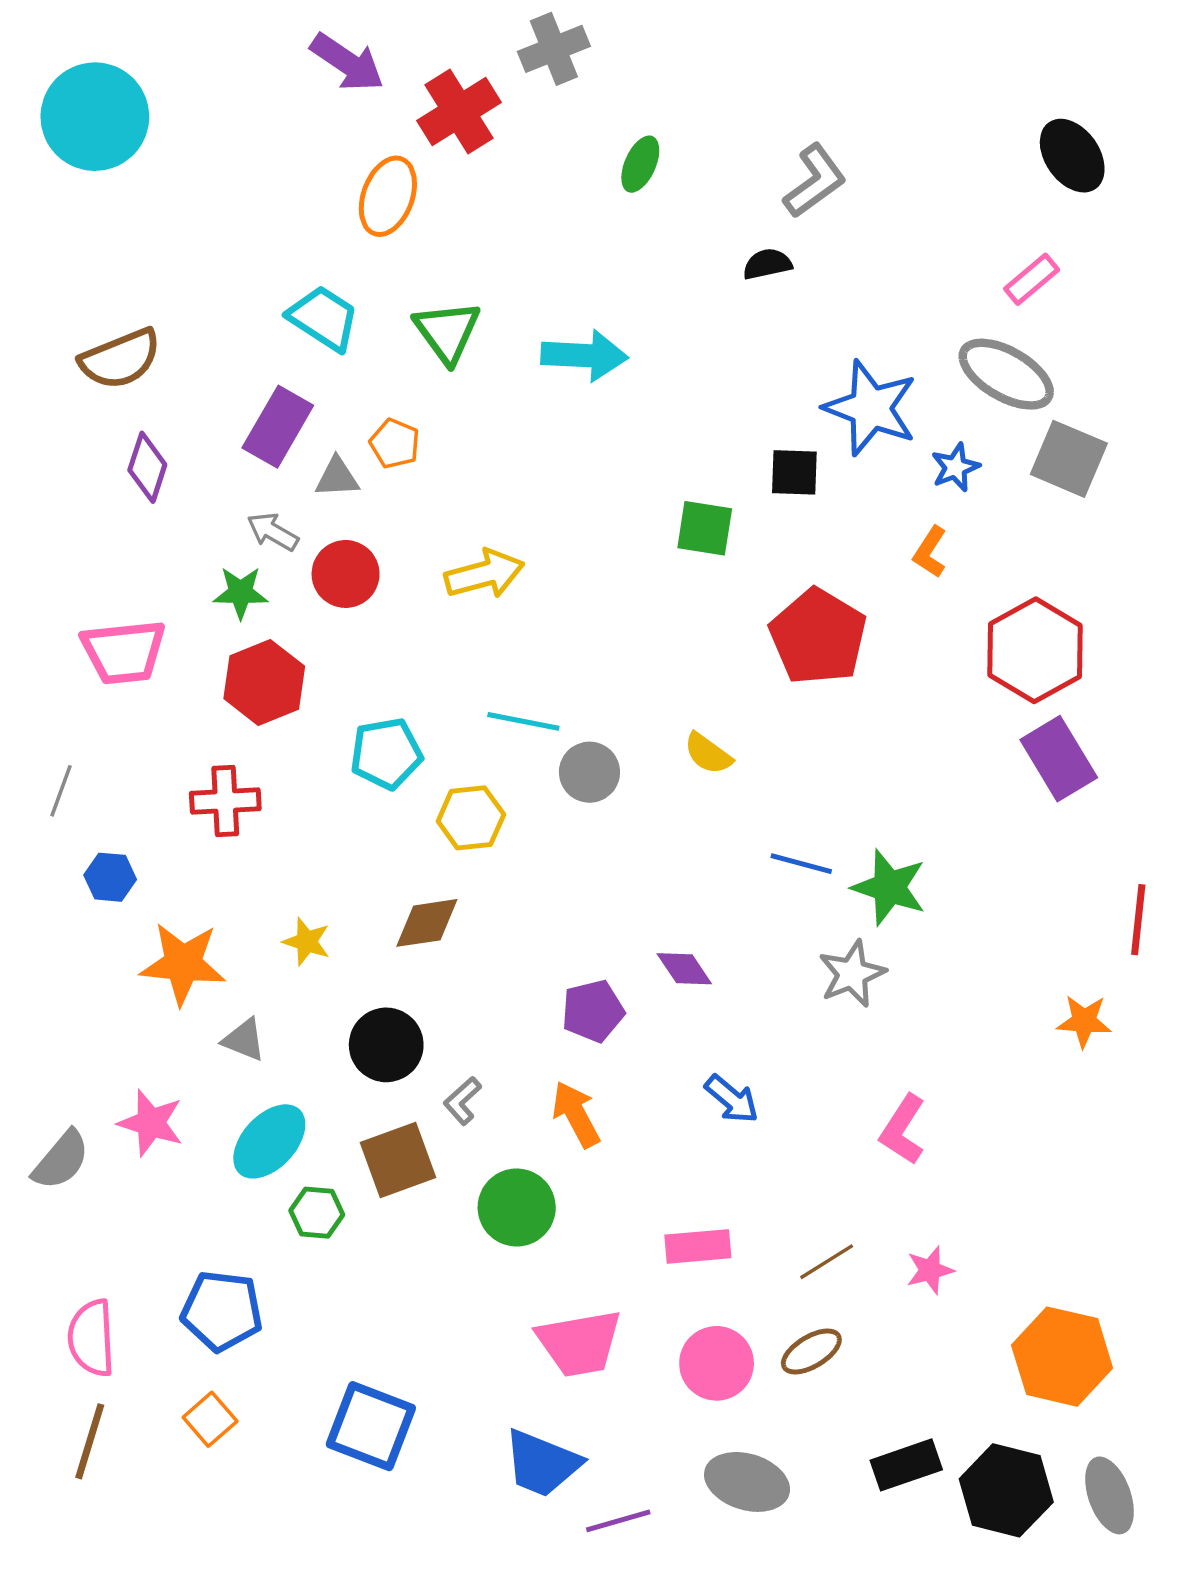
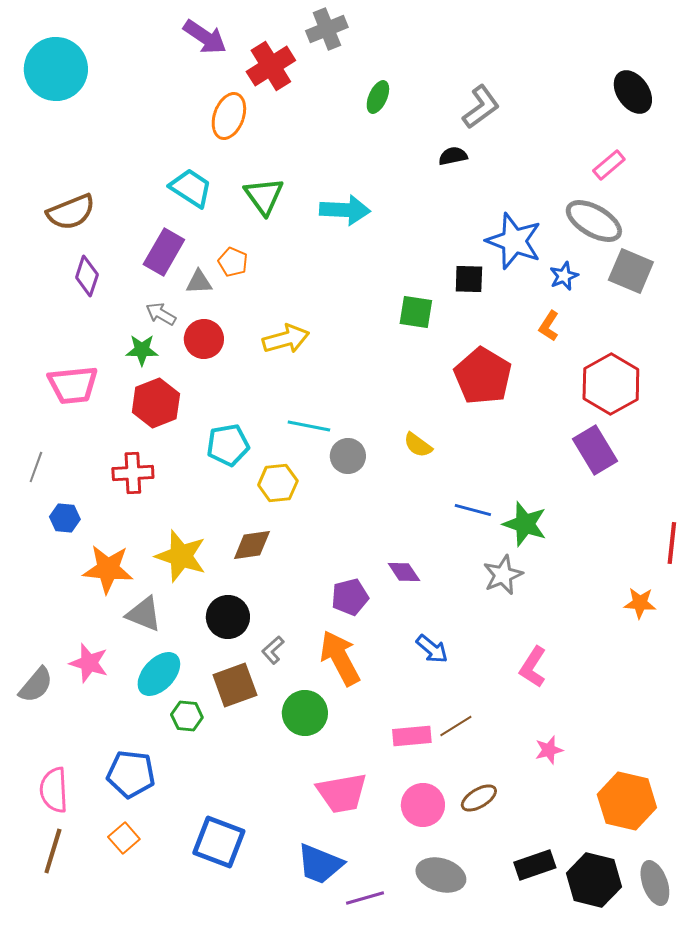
purple rectangle: (1059, 759) -> (595, 450), moved
yellow star: (307, 942) -> (181, 556), size x1.8
gray triangle: (244, 1040) -> (144, 614), size x1.4
orange arrow: (576, 1114) -> (340, 658), size x1.4
brown line: (827, 1262) -> (456, 726), moved

